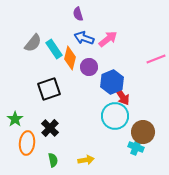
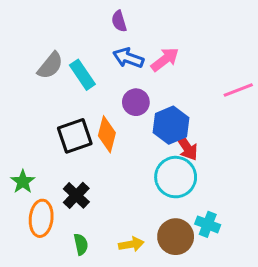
orange diamond: (70, 58) -> (107, 134), moved
brown circle: (143, 132) -> (176, 237), moved

